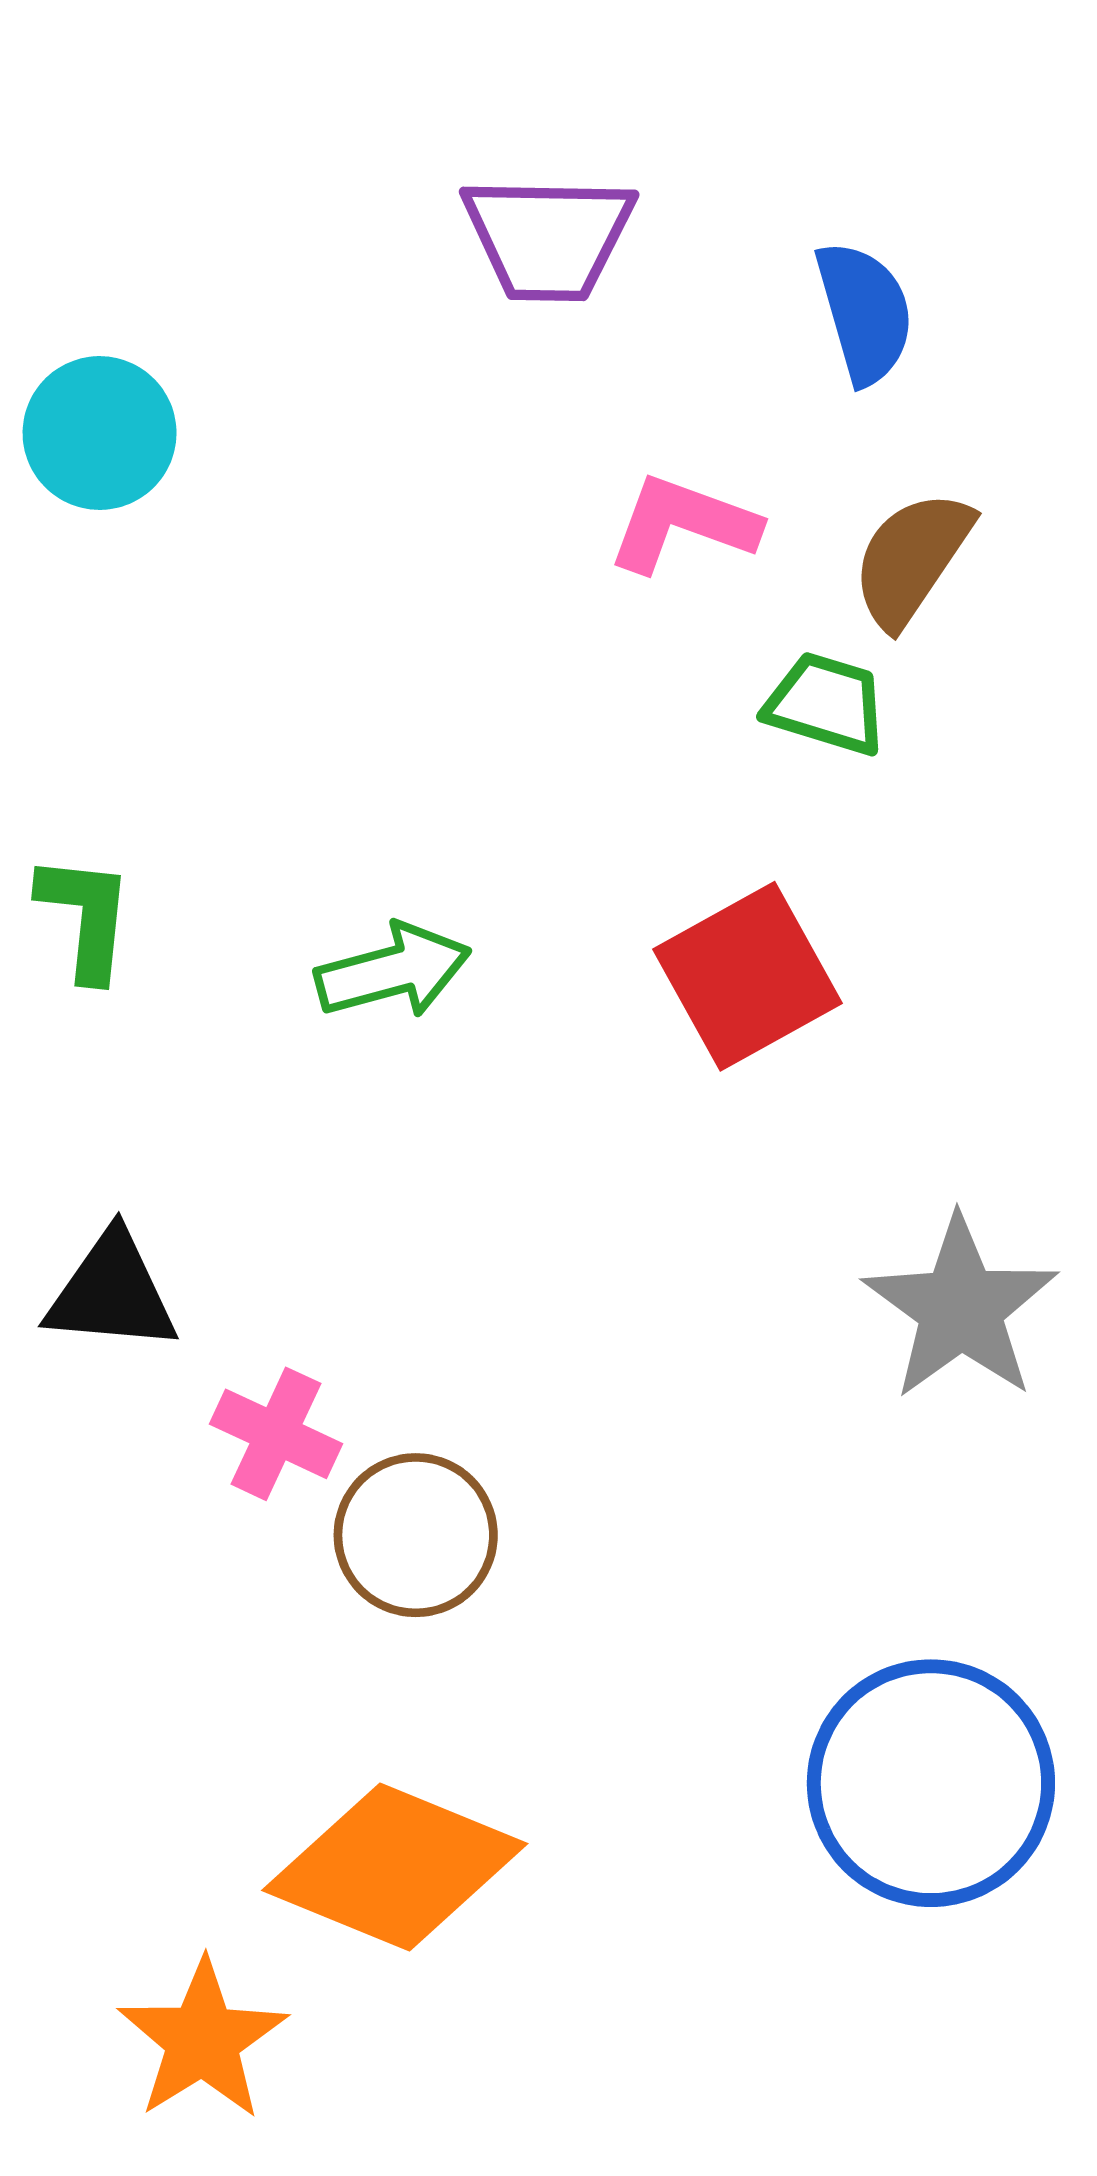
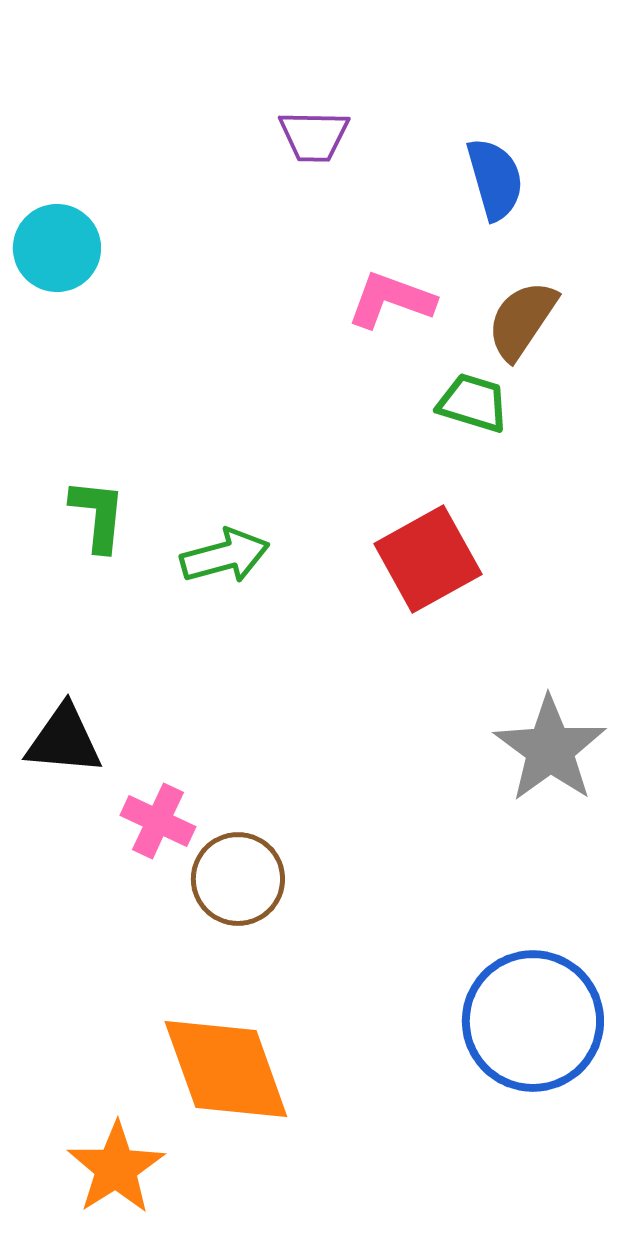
purple trapezoid: (548, 237) -> (314, 136), size x0.7
green L-shape: (86, 917) -> (98, 515), moved
orange diamond: (395, 1867) -> (226, 1069), turned 48

